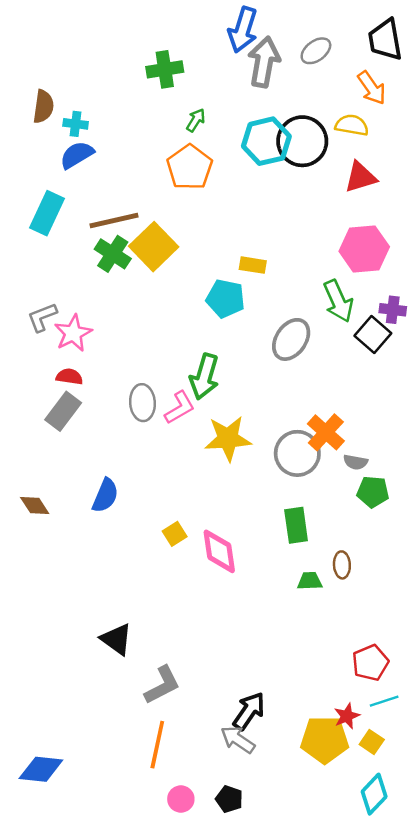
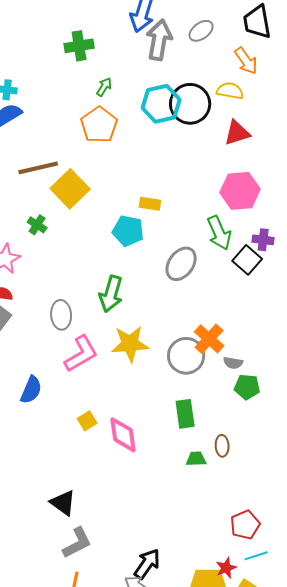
green cross: (113, 254) -> (37, 225), moved, size x0.7
pink L-shape: (180, 408) -> (81, 354), moved, size x1.4
black triangle: (116, 639) -> (63, 503), moved

